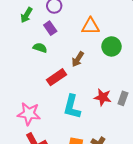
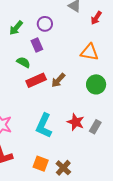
orange triangle: (90, 26) -> (89, 52), moved
green circle: (111, 46) -> (96, 84), moved
red rectangle: (56, 77) -> (36, 80), moved

